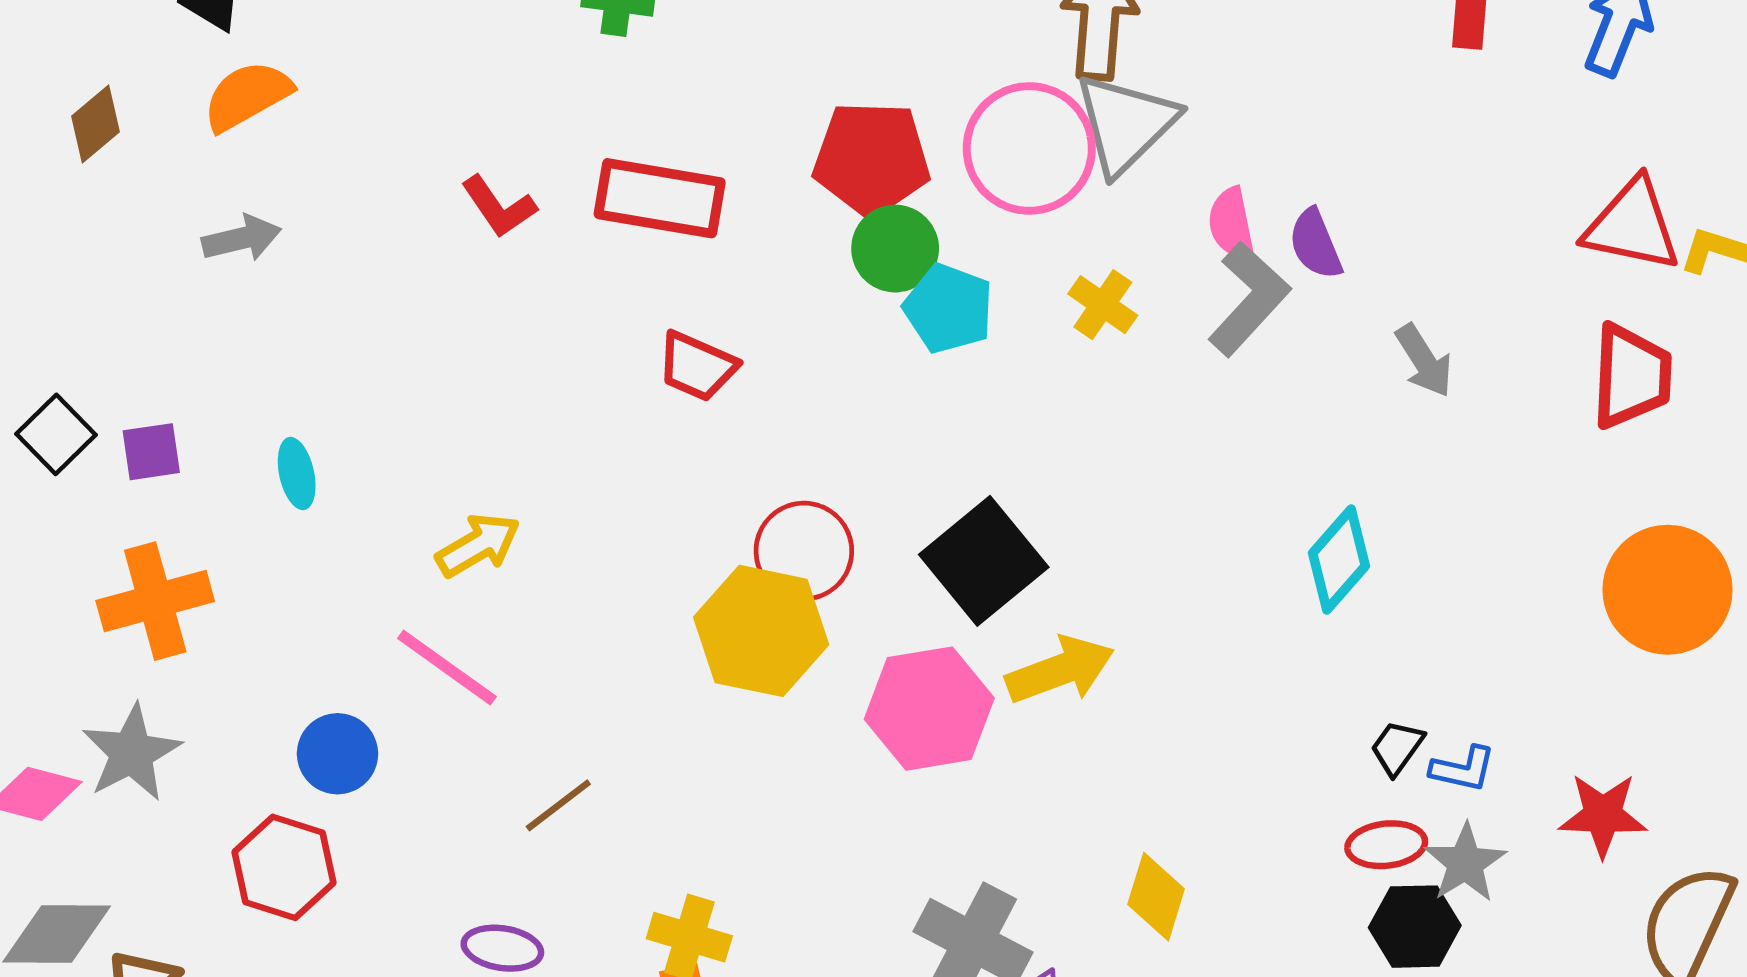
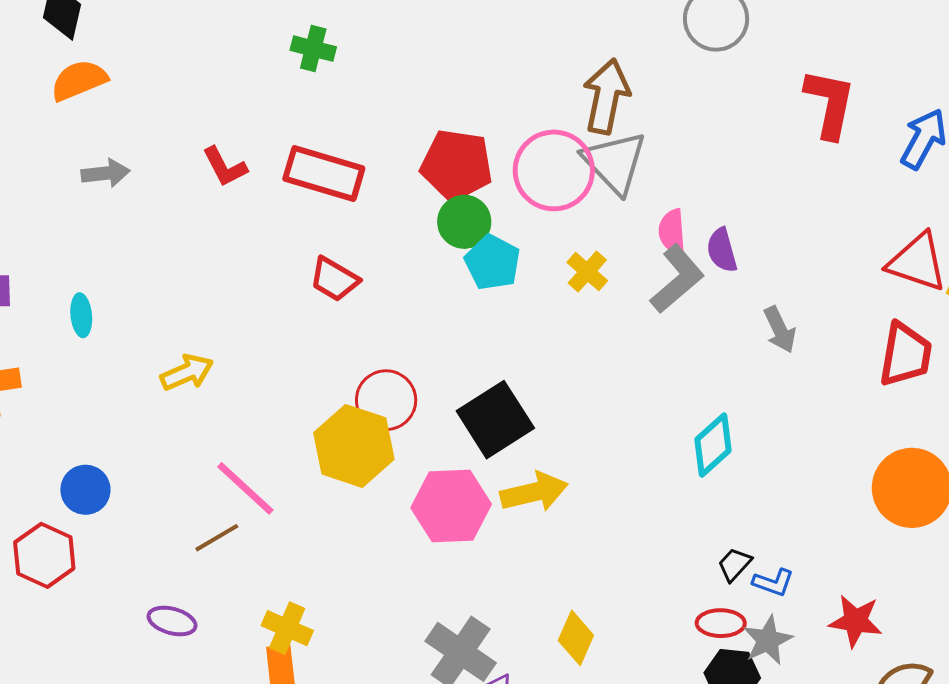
gray triangle: (1126, 124) -> (615, 162), turned -36
gray arrow: (242, 238) -> (105, 173), moved
pink line: (447, 668) -> (245, 488), moved

